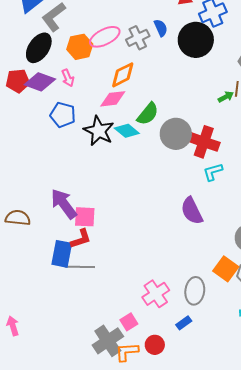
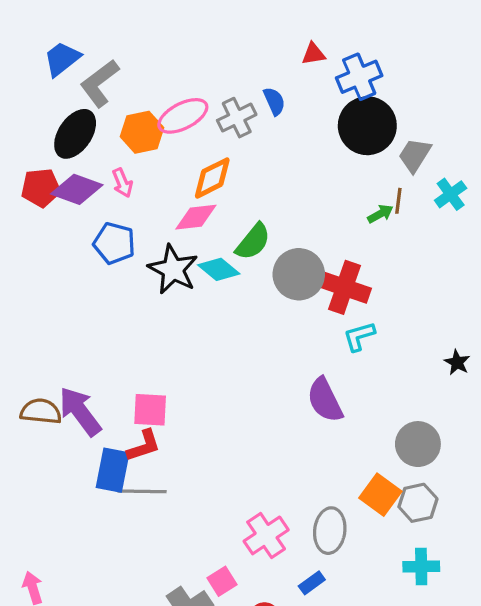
black circle: (196, 40) -> (367, 126), moved
purple arrow: (64, 204) -> (80, 411), moved

